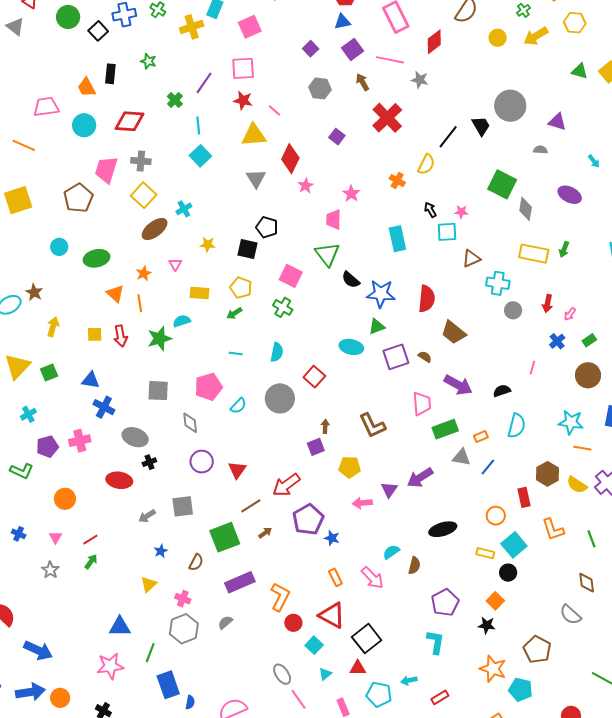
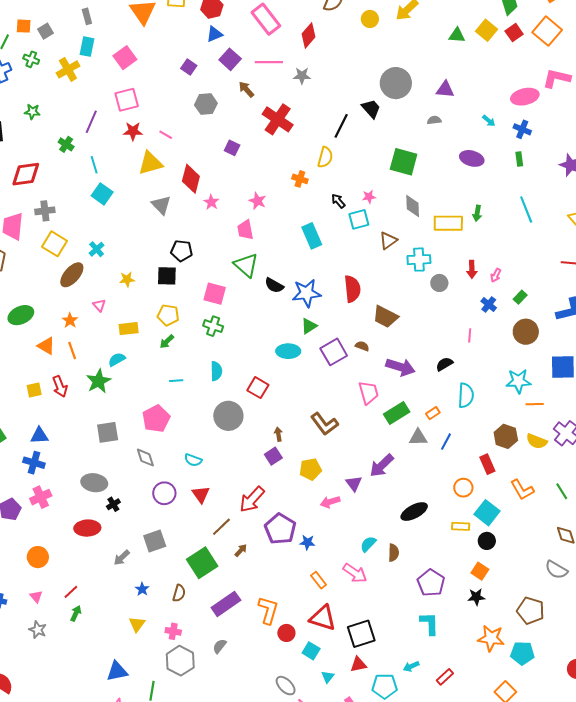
gray diamond: (526, 209) -> (413, 206), moved
cyan semicircle: (238, 406) -> (193, 460), moved, turned 78
blue cross: (104, 407) -> (34, 463), moved
black square: (367, 639) -> (361, 634), turned 32

